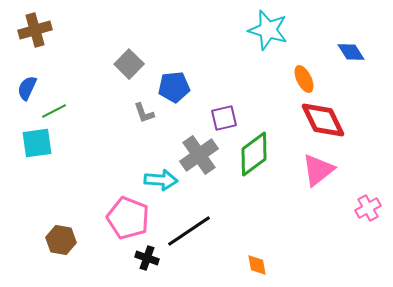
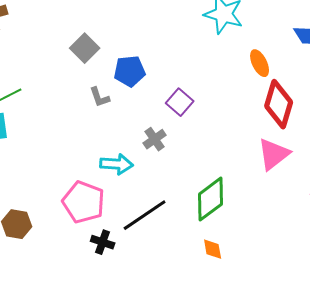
purple square: (224, 118) -> (180, 102), turned -36
red diamond: (323, 120) -> (279, 104), turned 42
green diamond: (254, 154) -> (211, 199), moved
gray cross: (199, 155) -> (155, 139), size x0.6

